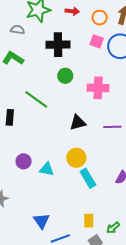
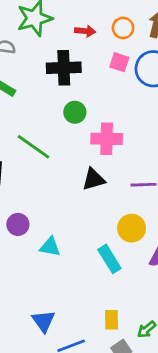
red arrow: (72, 11) -> (85, 31), moved
pink cross: (98, 88) -> (107, 139), moved
yellow circle: (76, 158) -> (132, 228), moved
purple circle: (24, 161) -> (18, 224), moved

